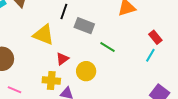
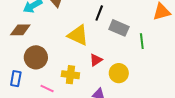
green line: (107, 47) -> (142, 41), moved, turned 49
yellow cross: (51, 80) -> (70, 75), moved

